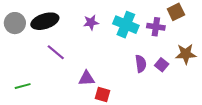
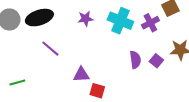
purple cross: (156, 27) -> (150, 23), turned -36

